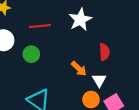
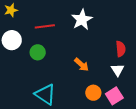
red semicircle: (104, 52) -> (121, 49), moved
white triangle: (99, 80) -> (118, 70), moved

